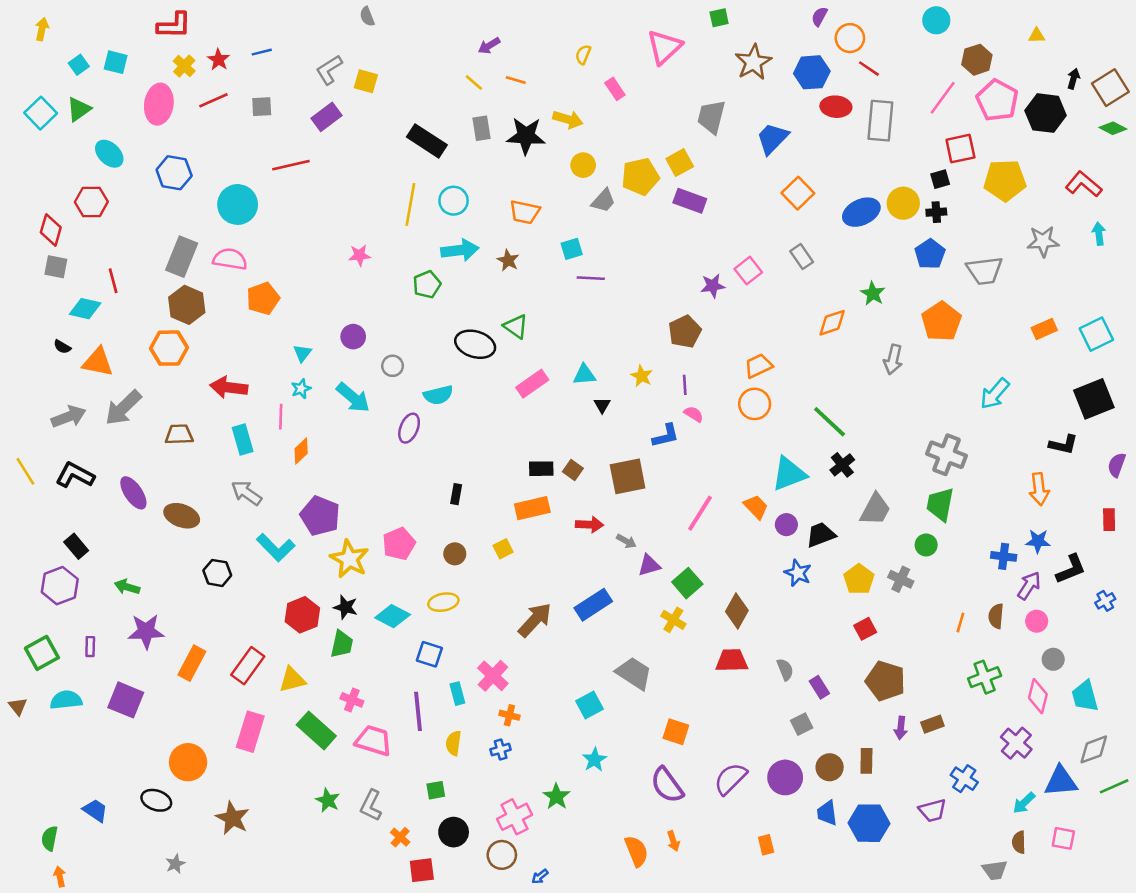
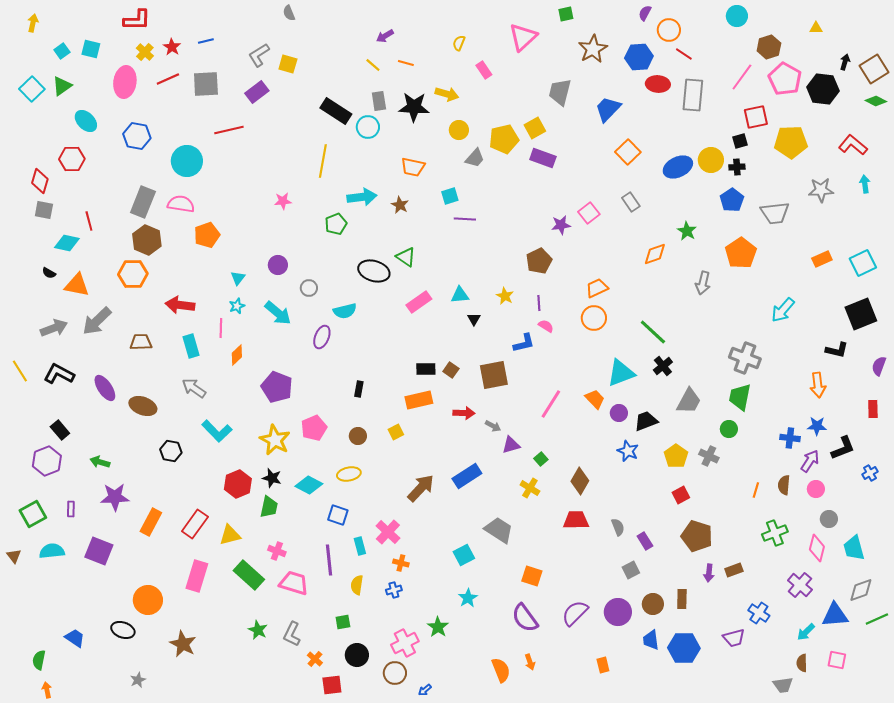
gray square: (262, 107) -> (206, 84), size x1.6
cyan circle: (454, 201) -> (368, 127), moved
purple pentagon: (320, 516) -> (277, 387), moved
green square: (687, 583) -> (541, 459), size x0.6

